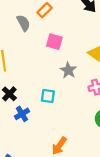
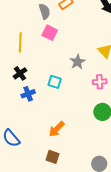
pink square: (54, 42) -> (50, 33), moved

